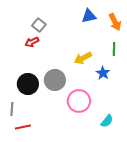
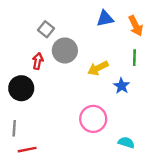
red arrow: (32, 42) -> (38, 61), moved, turned 128
gray circle: (55, 80) -> (65, 50), moved
black circle: (28, 84) -> (21, 88), moved
cyan semicircle: (107, 121) -> (126, 142), turned -112

